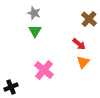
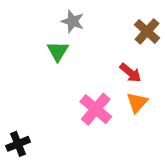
gray star: (34, 13) -> (73, 21), moved
pink cross: (44, 70) -> (96, 109), moved

